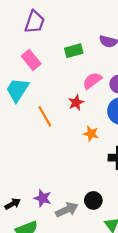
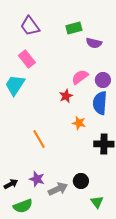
purple trapezoid: (35, 22) -> (30, 26), turned 125
green rectangle: (74, 51) -> (74, 28), moved
orange line: (45, 116) -> (39, 139), moved

